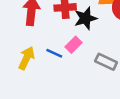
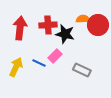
black star: (86, 18) -> (65, 34), turned 30

